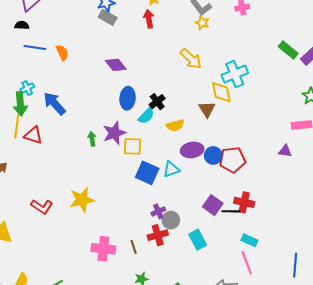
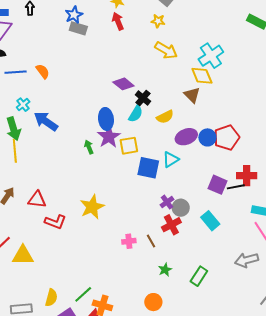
yellow star: (202, 23) -> (158, 21), moved
purple diamond: (116, 65) -> (123, 84), moved
cyan cross: (27, 88) -> (23, 105), moved
blue ellipse: (128, 98) -> (106, 119), moved
red triangle: (33, 135) -> (37, 200), moved
pink cross: (103, 249) -> (129, 241), moved, size x0.6

